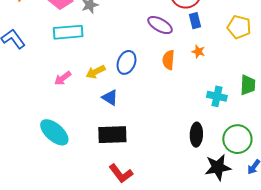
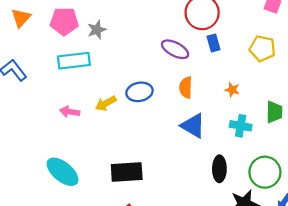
orange star: (198, 52) -> (232, 90), moved
blue ellipse: (127, 62) -> (139, 92), turned 60
pink arrow: (63, 78) -> (70, 112), turned 48
blue triangle: (110, 98) -> (193, 126), moved, size x1.4

